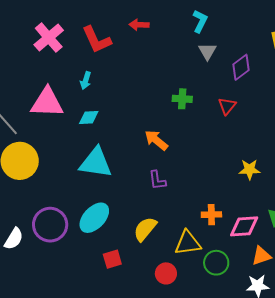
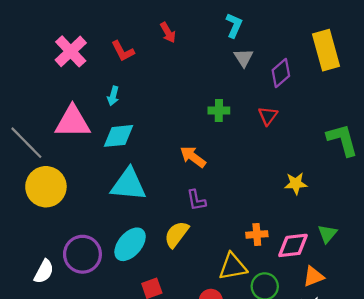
red arrow: (139, 25) -> (168, 33), turned -120
red L-shape: (97, 40) -> (123, 51), size x0.7
cyan diamond: (89, 118) -> (118, 136), size x1.4
yellow semicircle: (145, 229) -> (176, 234), moved

